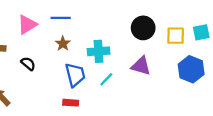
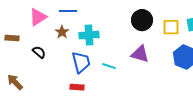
brown star: (63, 44) -> (62, 32), moved
cyan cross: (99, 51) -> (89, 35), moved
cyan line: (106, 79) -> (109, 66), turned 64

